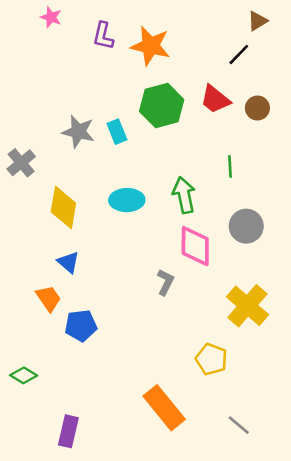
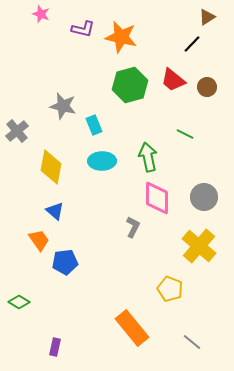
purple L-shape: (103, 36) -> (83, 29), turned -90
cyan rectangle: (117, 132) -> (94, 125), moved
green line: (230, 166) -> (185, 134), turned -60
gray circle: (246, 226) -> (204, 197), moved
purple rectangle: (68, 431) -> (55, 347), size x0.7

